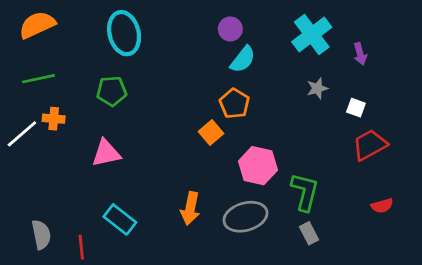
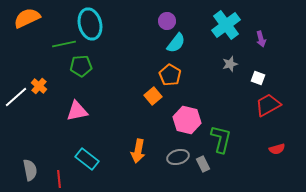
green line: (38, 79) -> (64, 44), moved
orange cross: (54, 119) -> (39, 86), turned 35
gray ellipse: (246, 217) -> (178, 157), size x0.7
gray rectangle: (309, 233) -> (203, 164), moved

